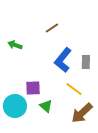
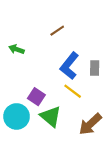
purple square: (33, 88) -> (36, 97), turned 35
yellow line: (74, 89) -> (73, 91), moved
green triangle: (46, 106) -> (51, 116), size x1.5

